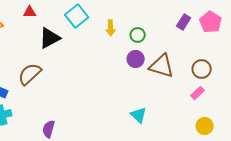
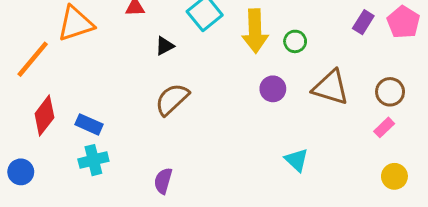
yellow arrow: (111, 28) -> (255, 31), size x1.8
black triangle: (50, 38) -> (165, 46), size x0.6
purple circle: (136, 59) -> (273, 89), moved
brown semicircle: (30, 74) -> (172, 99), moved

